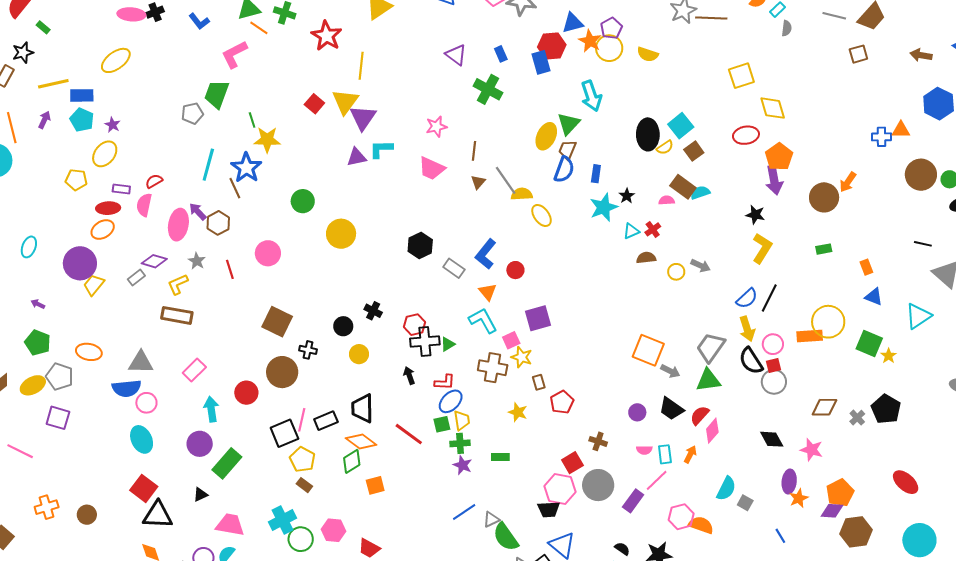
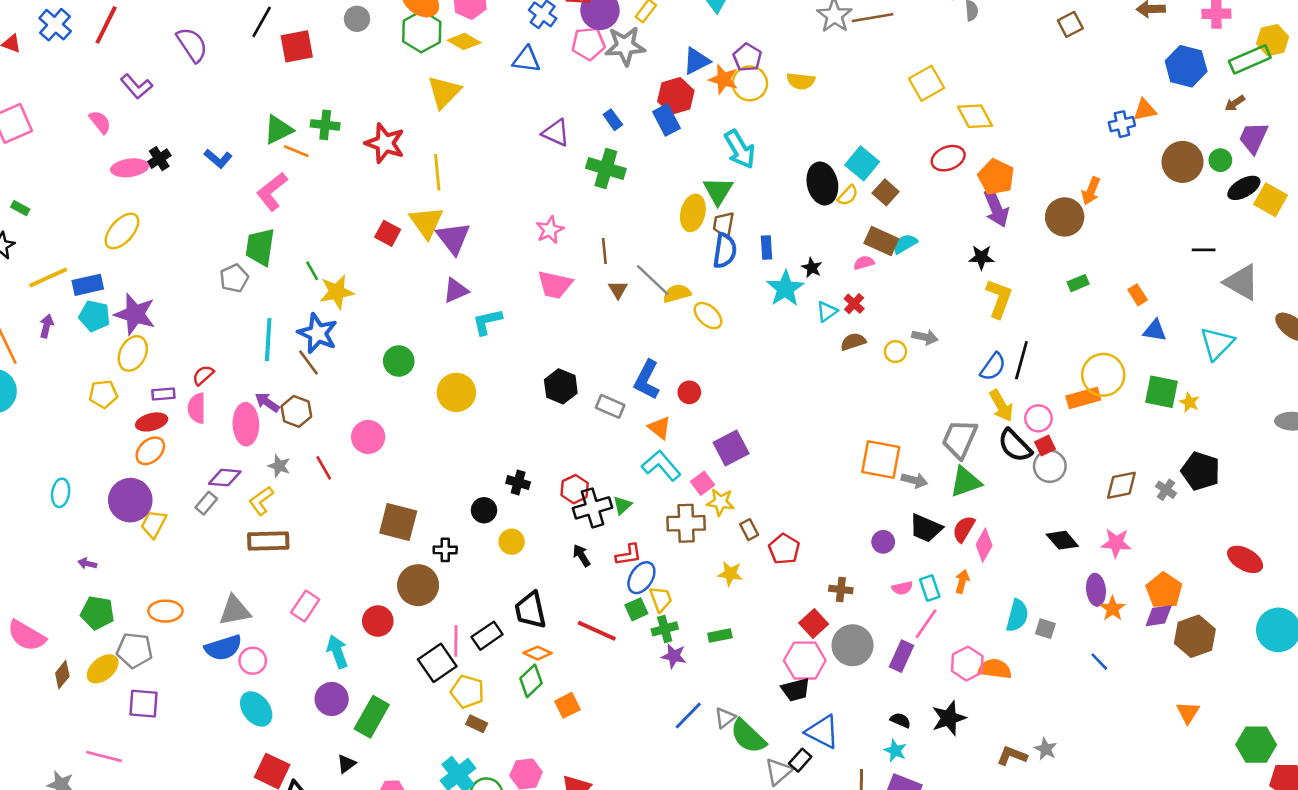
purple star: (112, 125) -> (135, 314), size x2.0
cyan L-shape: (381, 149) -> (487, 322), moved
orange diamond: (361, 442) -> (538, 653), size x0.7

